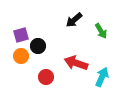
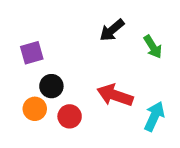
black circle: (38, 46) -> (51, 86), moved
orange circle: (21, 56) -> (35, 109), moved

